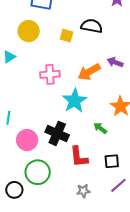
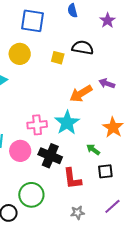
pink cross: (50, 74) -> (37, 125), moved
pink circle: (27, 140) -> (20, 151), moved
black square: (112, 161) -> (105, 171), moved

